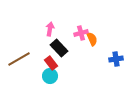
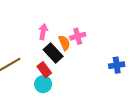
orange semicircle: (92, 39) -> (64, 43), moved

